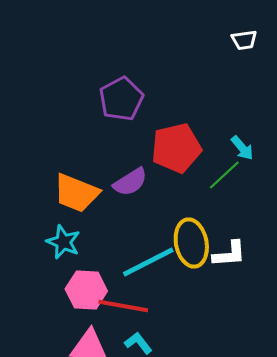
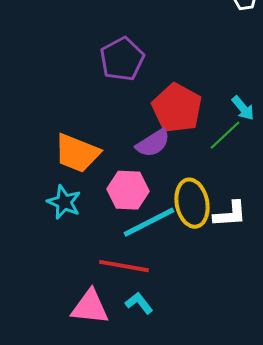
red pentagon: (176, 148) -> (177, 108), turned -30
purple semicircle: (130, 182) -> (153, 143), moved
pink hexagon: (86, 290) -> (128, 190), moved

